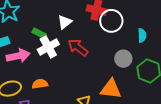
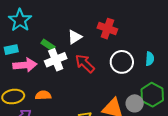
white circle: (111, 21) -> (122, 62), moved
gray circle: (123, 59) -> (135, 103), moved

